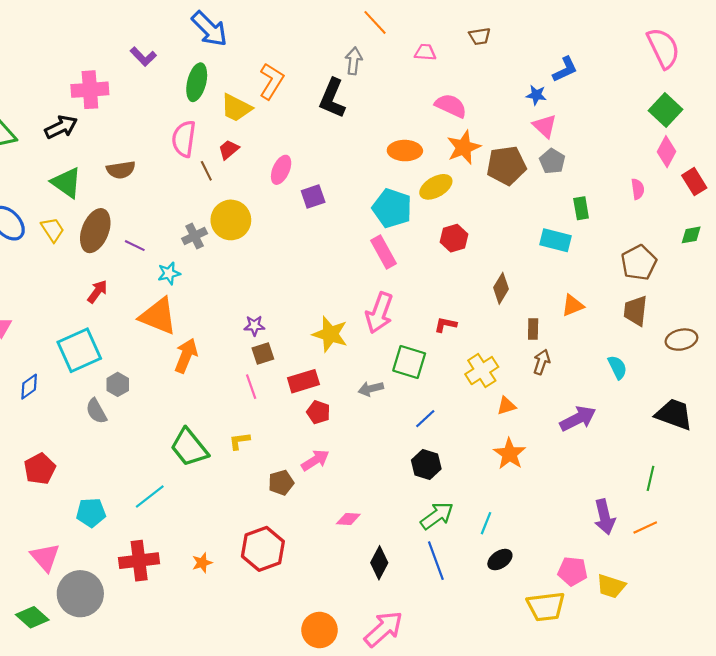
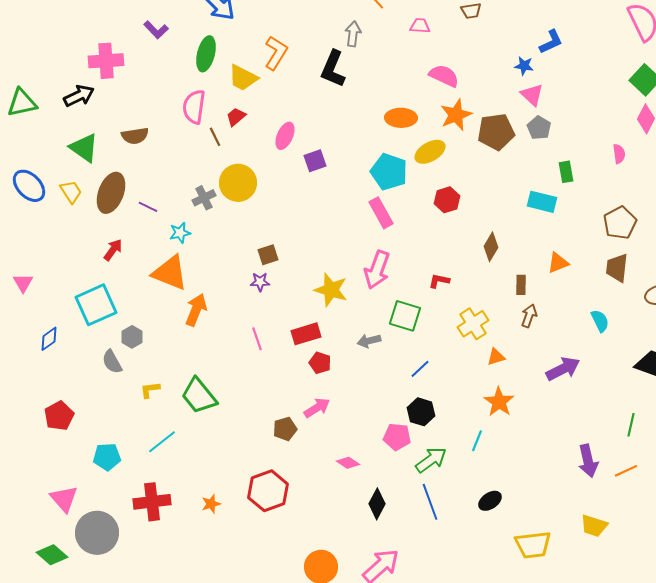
brown square: (263, 353) -> (268, 255), moved
yellow L-shape: (239, 441) -> (150, 390), moved
pink diamond: (348, 519) -> (348, 463), turned 30
cyan line: (486, 523) -> (477, 441), moved
pink pentagon: (573, 571) -> (397, 437), moved

